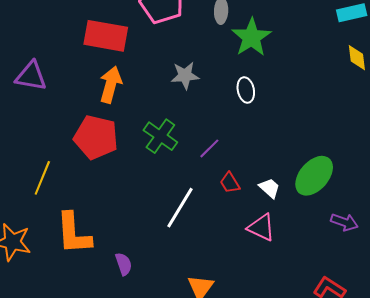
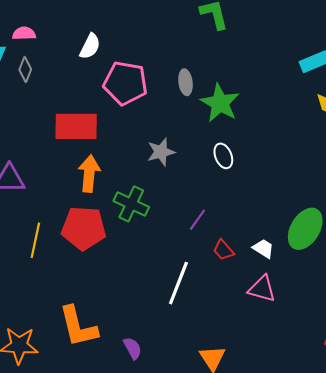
green cross: (160, 136) -> (131, 204), moved
yellow line: (42, 178) -> (35, 240), moved

